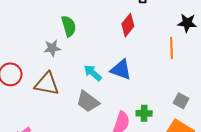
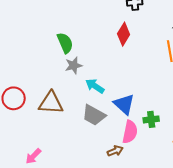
gray star: (52, 48) -> (74, 65), moved
blue triangle: (121, 70) -> (124, 104), moved, turned 30

